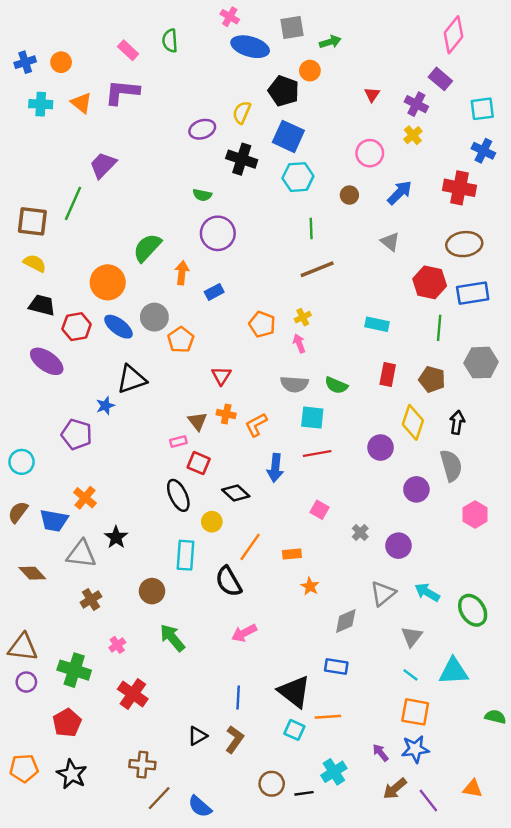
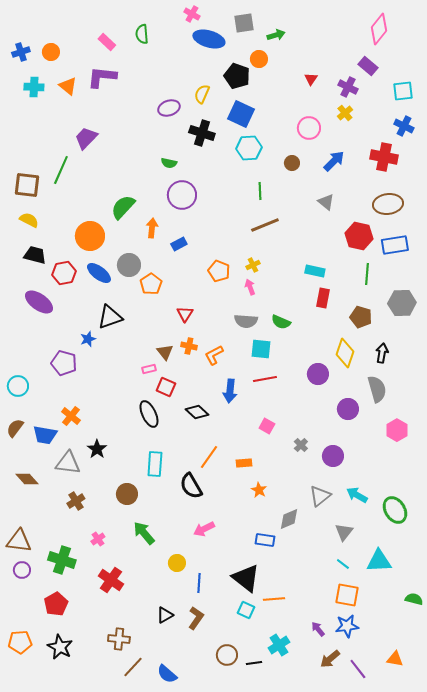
red rectangle: (388, 375) -> (323, 298), moved
yellow circle: (212, 522) -> (177, 563), moved
blue rectangle: (336, 666) -> (265, 540), moved

